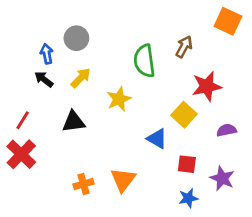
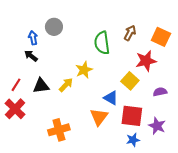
orange square: (228, 21) -> (161, 37), moved
yellow arrow: (81, 78) -> (66, 85), moved
black triangle: (74, 122) -> (41, 86), moved
red square: (187, 164) -> (132, 116), size x1.6
orange triangle: (123, 180) -> (99, 117), moved
orange cross: (84, 184) -> (59, 130), size x1.5

